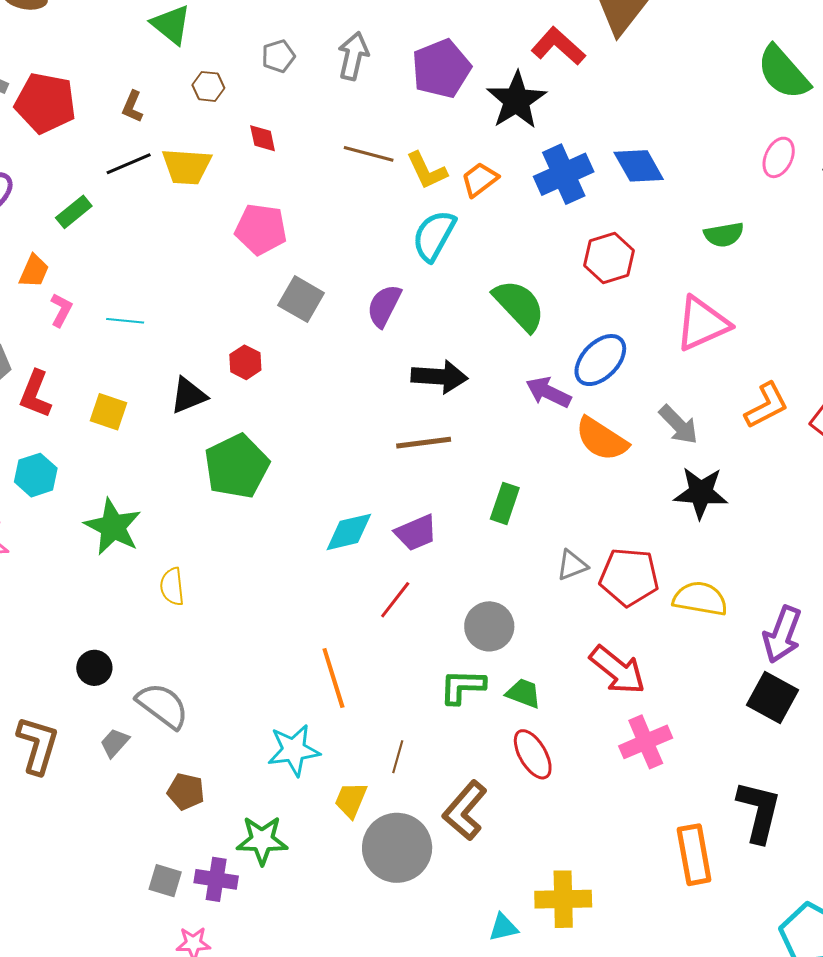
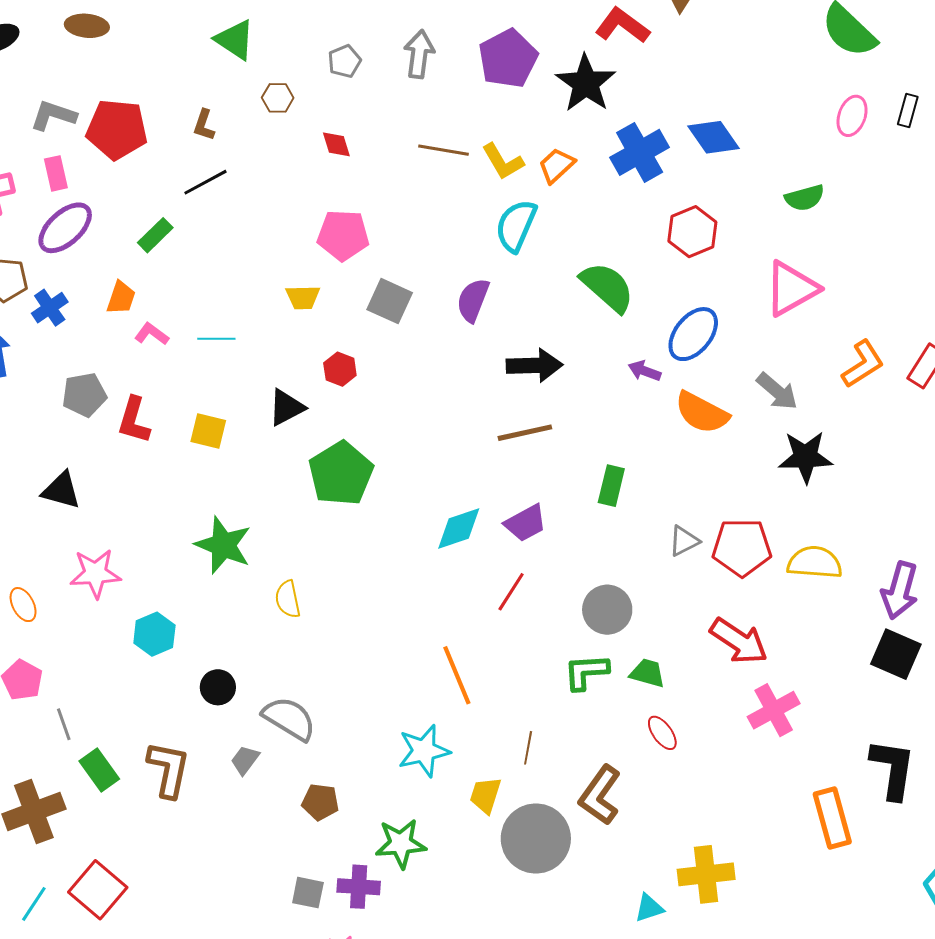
yellow trapezoid: (187, 166) -> (303, 297), moved, size x0.7
pink L-shape: (61, 310) -> (152, 334), turned -76
purple arrow: (548, 392) -> (645, 371), size x0.7
cyan hexagon: (36, 475) -> (154, 634), moved
red ellipse: (533, 754) -> (662, 733), size x0.7

